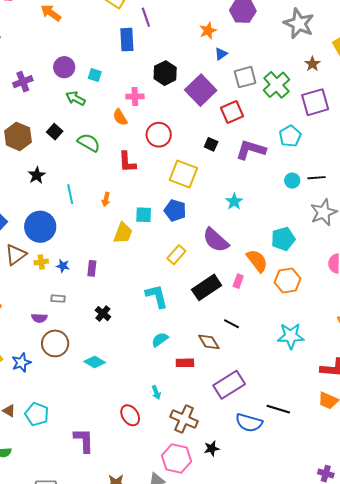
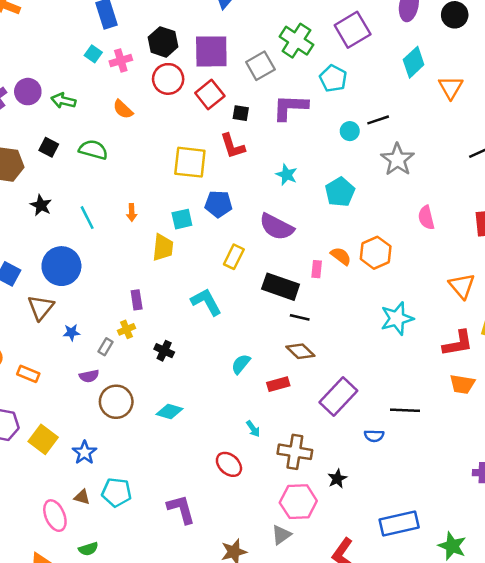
purple circle: (64, 67) -> (28, 92), moved
cyan square: (95, 75) -> (93, 54), moved, turned 32
gray square: (245, 77) -> (260, 66), moved
green cross: (276, 85) -> (296, 41), moved
purple square: (201, 90) -> (211, 51), turned -32
pink cross: (135, 96) -> (121, 61), moved
red square: (232, 112) -> (210, 94), moved
red circle: (159, 135) -> (168, 79), moved
red L-shape: (127, 162) -> (233, 146), moved
yellow square: (183, 174) -> (190, 162), moved
cyan pentagon: (283, 239) -> (340, 192), moved
orange semicircle: (257, 261) -> (341, 256), moved, size x0.7
yellow cross: (41, 262) -> (126, 329), moved
blue star: (63, 266) -> (72, 332), moved
black rectangle: (207, 287) -> (281, 287), turned 68
cyan L-shape: (157, 296) -> (206, 302), moved
gray rectangle: (58, 299) -> (105, 347), turned -48
black line: (231, 324) -> (300, 317), moved
blue star: (21, 363) -> (84, 453), moved
blue semicircle: (249, 423) -> (374, 436), size x0.6

